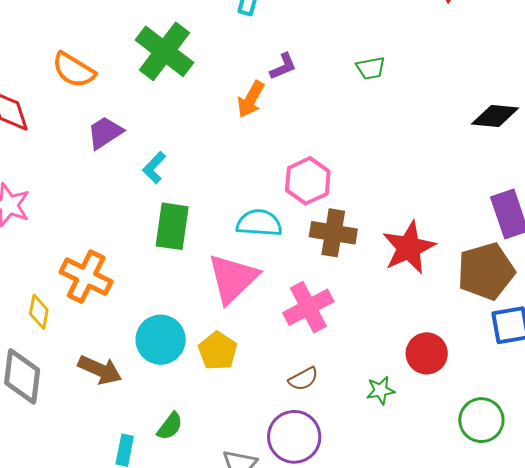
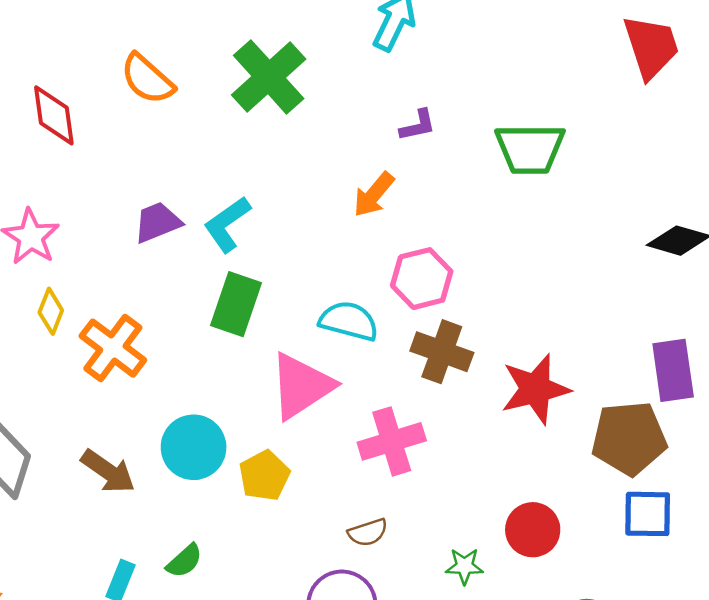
green trapezoid: (371, 68) -> (530, 149), size x1.8
orange arrow: (251, 99) -> (374, 195), moved
purple trapezoid: (105, 133) -> (157, 222), moved
cyan L-shape: (154, 168) -> (227, 224), size x1.4
yellow diamond: (39, 312) -> (51, 311), moved

